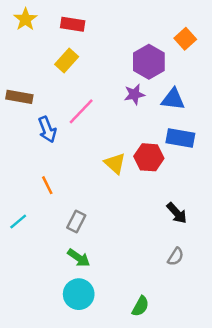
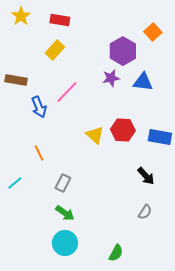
blue rectangle: (180, 138) -> (160, 137), moved

